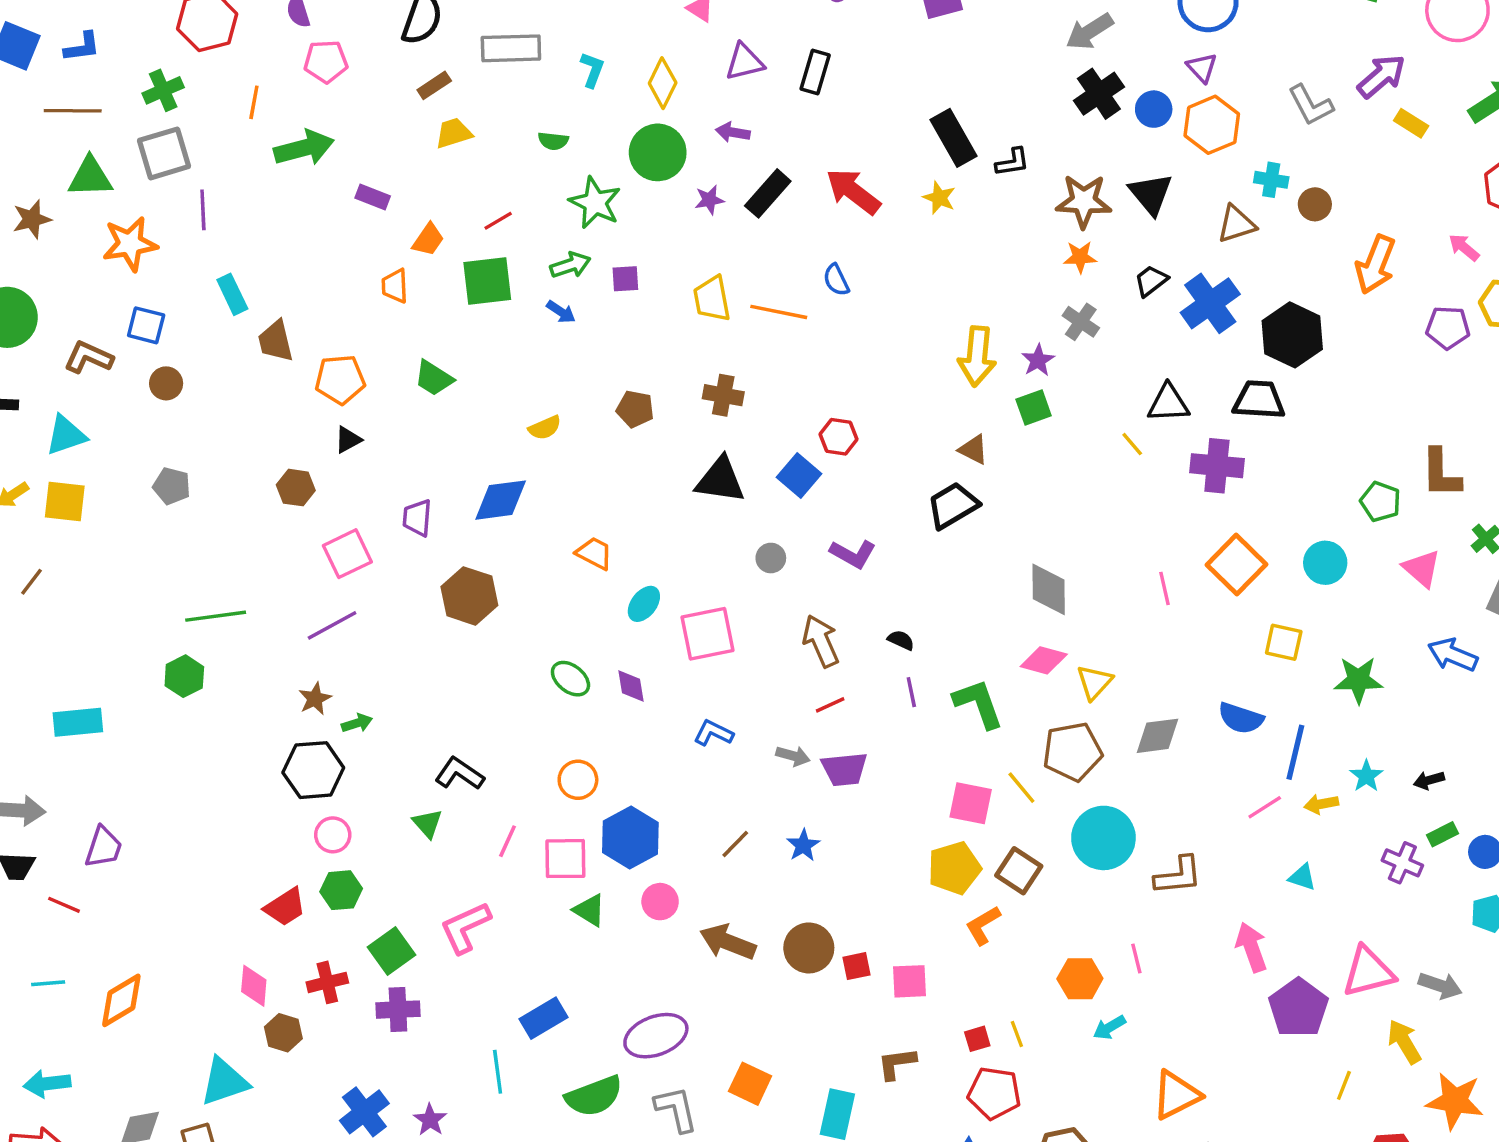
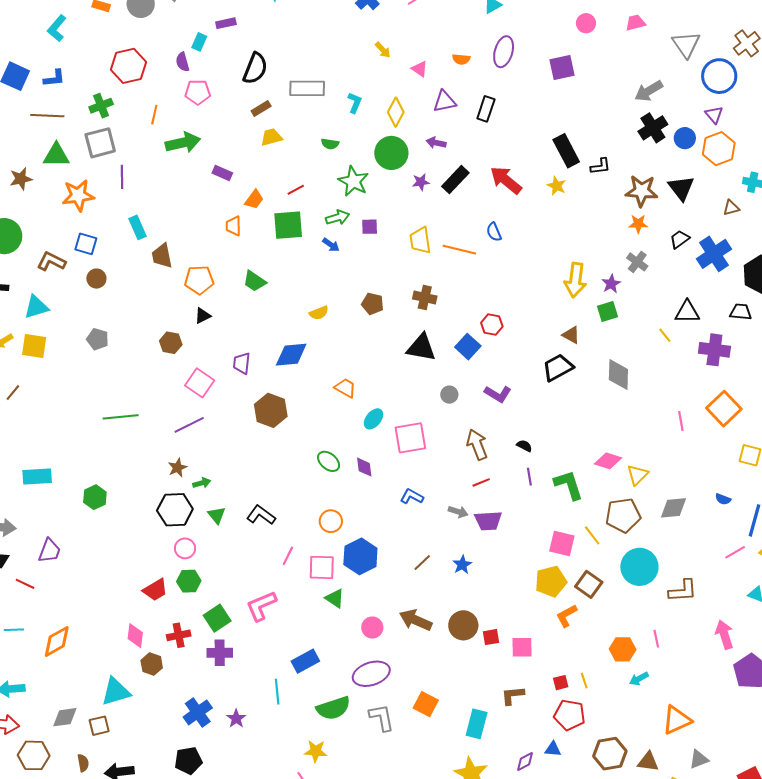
brown triangle: (1236, 224) -> (731, 208), size x0.7
black trapezoid: (1259, 400) -> (741, 312), size x0.7
pink square: (347, 554) -> (200, 383), turned -32
gray diamond: (1049, 589) -> (618, 374), moved
green hexagon: (184, 676) -> (95, 497), moved
blue semicircle: (1241, 718) -> (723, 499), size x0.6
green triangle: (427, 823) -> (217, 515), moved
pink circle: (660, 902) -> (372, 627), moved

